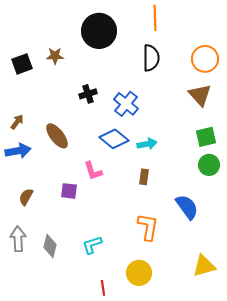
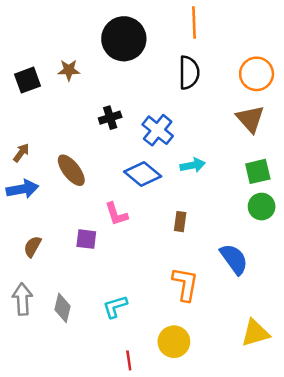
cyan arrow: (147, 144) -> (193, 165), moved

